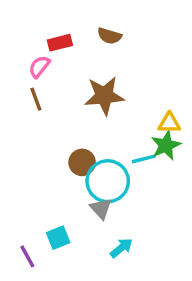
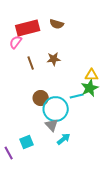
red rectangle: (60, 43) -> (28, 28), size x1.6
brown star: (104, 96) -> (54, 59), size x0.6
brown line: (36, 99) -> (31, 63), moved
cyan arrow: (121, 248) -> (64, 139), moved

